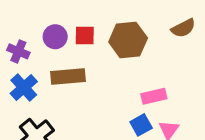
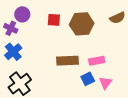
purple circle: (55, 37) -> (22, 14), moved
brown rectangle: (68, 76) -> (68, 61), moved

